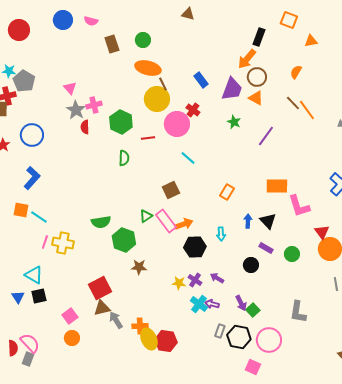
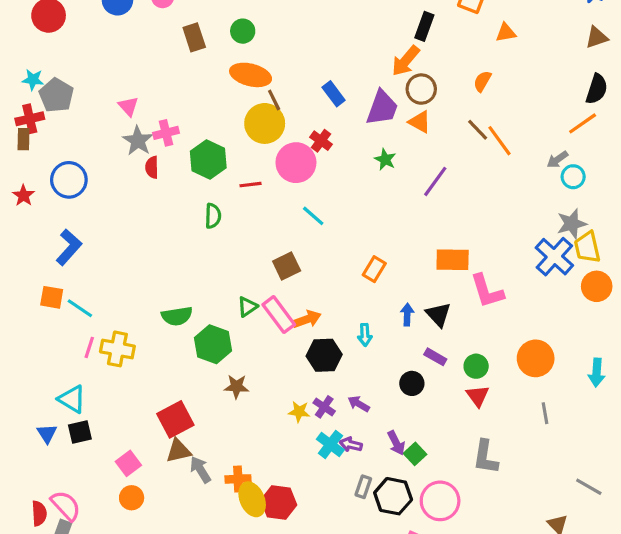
red triangle: (322, 232) -> (478, 396), moved

